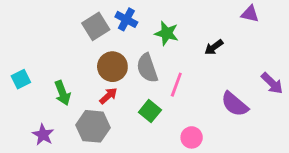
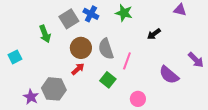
green star: (167, 33) -> (124, 13), moved
green arrow: (62, 93) -> (45, 34), moved
gray hexagon: (93, 126) -> (54, 89), moved

